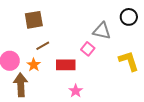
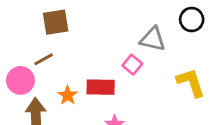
brown line: (43, 46) -> (44, 59), moved
orange star: (34, 65) -> (68, 95), moved

